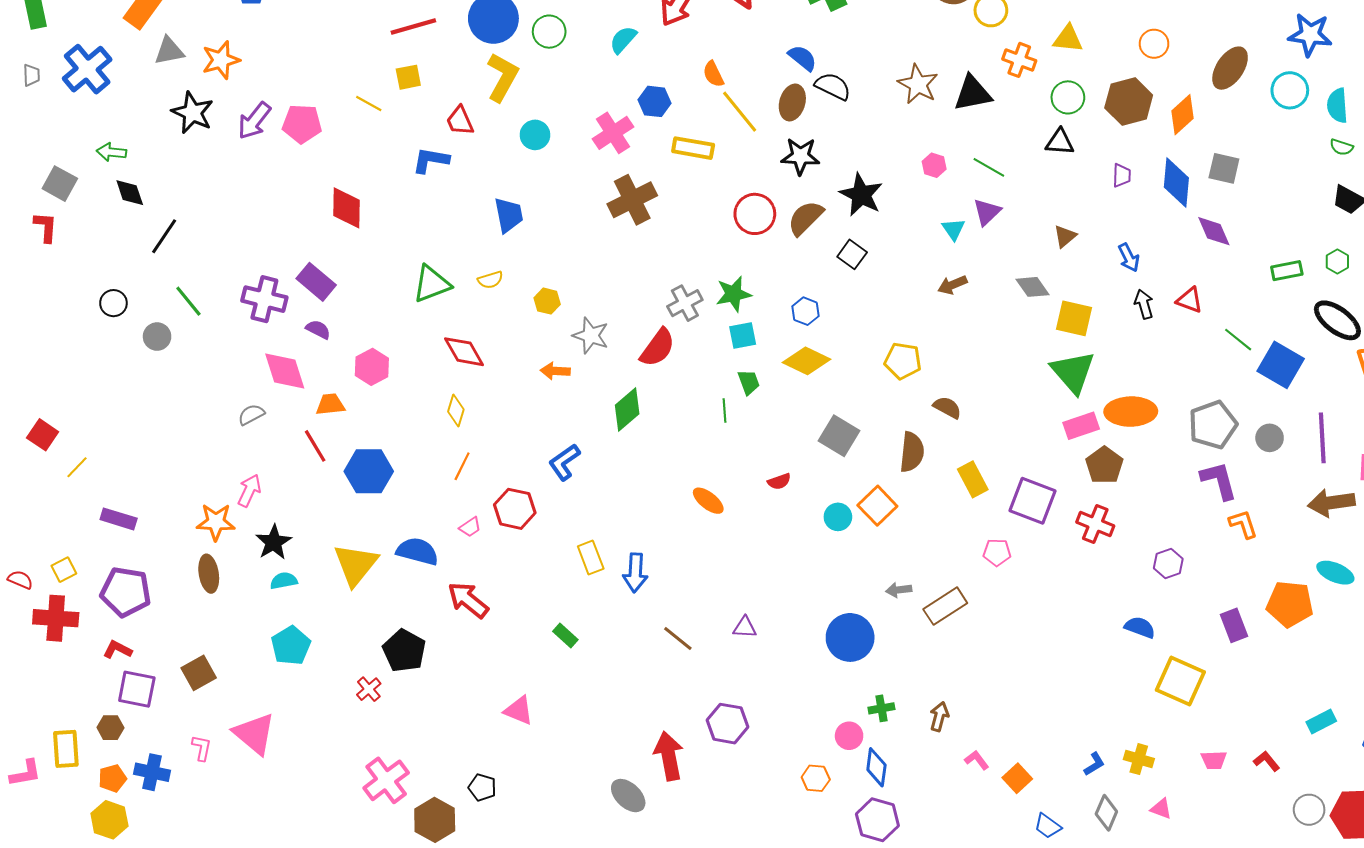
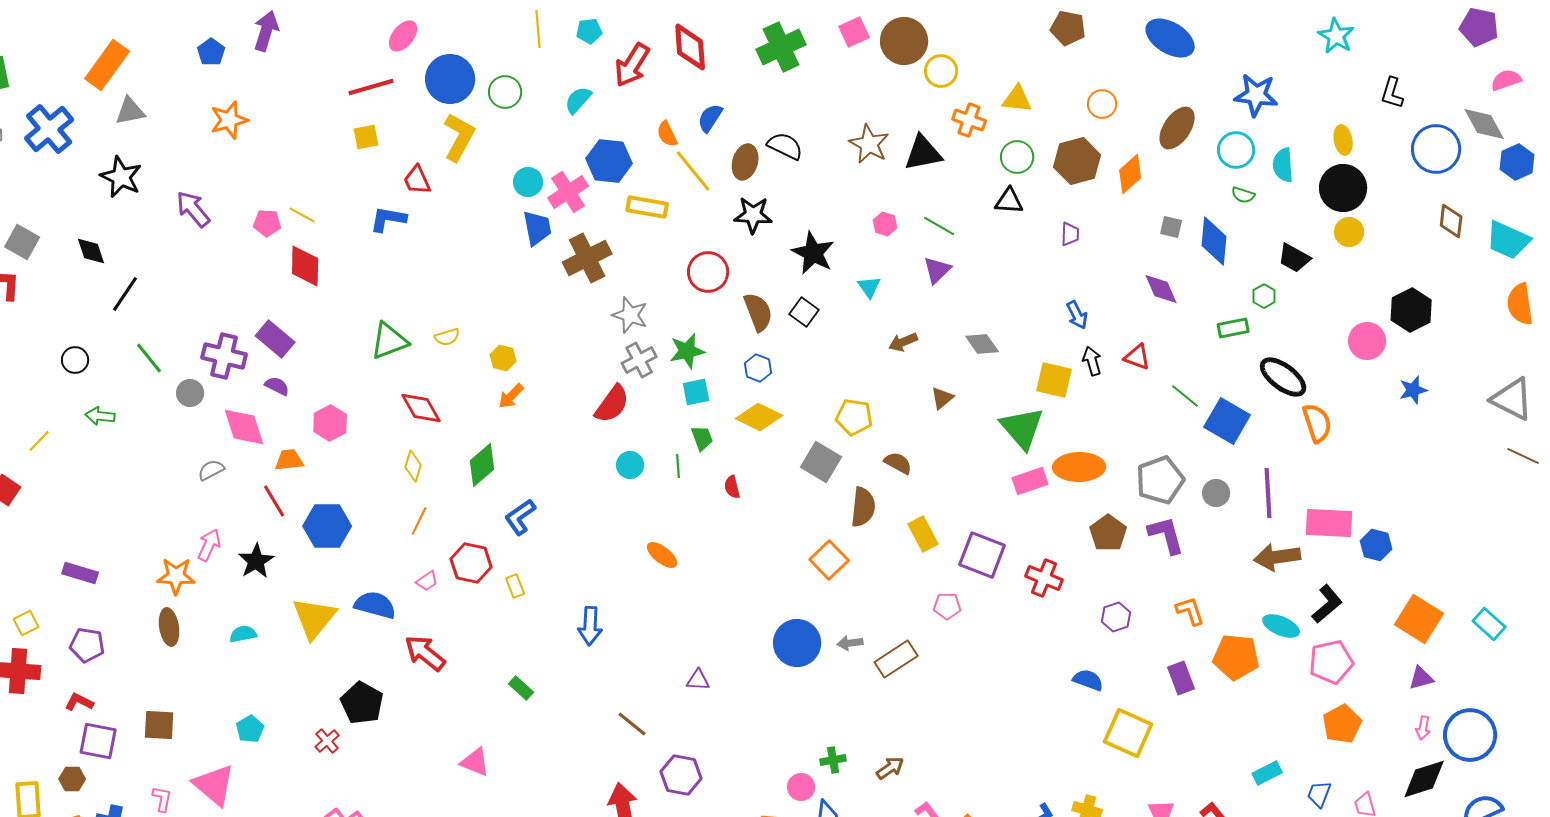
blue semicircle: (802, 58) -> (710, 118), moved, turned -96
orange star: (221, 60) -> (229, 120), moved
blue hexagon: (655, 101) -> (609, 161), size x1.4
yellow line: (369, 104) -> (302, 215), moved
black star: (193, 113) -> (121, 177), moved
purple arrow: (254, 121) -> (193, 209), moved, turned 102
pink pentagon: (302, 124) -> (267, 223), moved, size x0.7
cyan circle: (535, 135) -> (528, 182), moved
green semicircle: (1341, 147) -> (1243, 195), moved
green arrow: (111, 152) -> (100, 416), moved
gray square: (1224, 168) -> (1171, 227), size x0.7
blue diamond: (1176, 183) -> (1214, 241), moved
blue trapezoid: (509, 215) -> (537, 228), moved
brown semicircle: (805, 218) -> (758, 312), moved, turned 114
cyan triangle: (953, 229) -> (869, 287), moved
brown triangle: (1065, 236) -> (942, 398), moved
green hexagon: (1337, 262) -> (1264, 296), moved
yellow square: (1074, 318) -> (1054, 380), moved
gray star: (591, 336) -> (630, 315), moved
gray circle: (157, 337) -> (190, 393), moved
orange arrow: (555, 371) -> (511, 396), moved, turned -48
green diamond: (627, 409) -> (482, 465), moved
gray square: (839, 436) -> (821, 462), moved
brown pentagon: (1104, 465) -> (1108, 533), moved
yellow line: (77, 467) -> (39, 441), moved
red semicircle: (779, 481) -> (732, 487), moved, turned 95
cyan circle: (838, 517) -> (630, 465), moved
orange L-shape: (1243, 524) -> (1190, 611), moved
black star: (274, 542) -> (256, 561), moved
yellow rectangle: (591, 557) -> (515, 586), moved, size x0.7
purple pentagon: (126, 592) -> (87, 645), size x0.7
blue circle: (850, 637) -> (797, 643), moved
brown line: (678, 638) -> (632, 724), moved
cyan pentagon: (291, 646) -> (250, 729), moved, size x0.7
brown square: (199, 673) -> (159, 725), turned 32
brown arrow: (939, 716) -> (890, 768), turned 40

